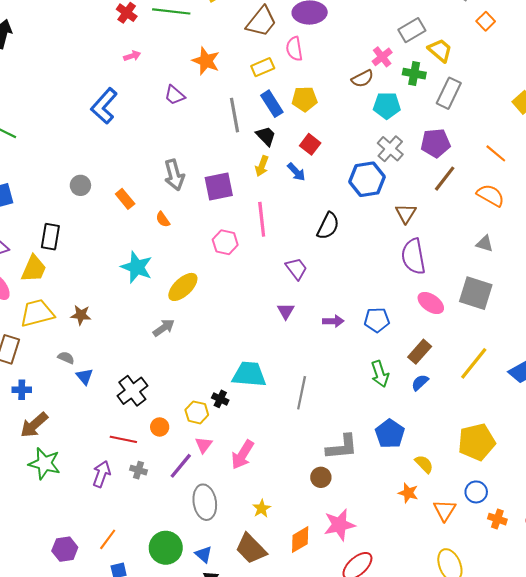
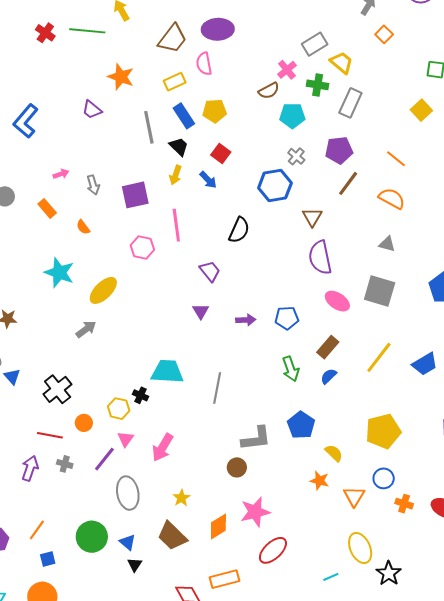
pink arrow: (132, 56) -> (61, 174), moved
gray cross: (390, 149) -> (296, 156), size x0.7
gray arrow: (174, 175) -> (93, 185), size x0.7

